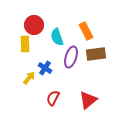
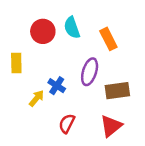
cyan semicircle: (57, 37) -> (72, 28), moved
yellow rectangle: (25, 44) -> (16, 63), moved
brown rectangle: (96, 54) -> (117, 91), moved

